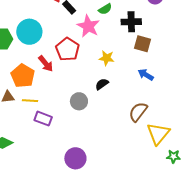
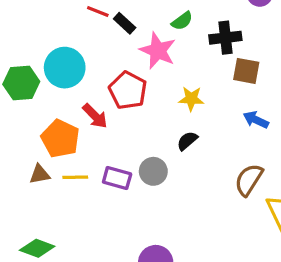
purple rectangle: (43, 119) -> (117, 178), moved

